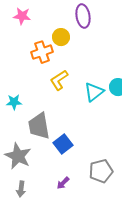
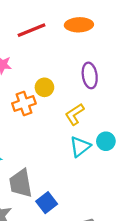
purple ellipse: (83, 16) -> (90, 75), moved
yellow L-shape: (59, 80) -> (75, 114), moved

